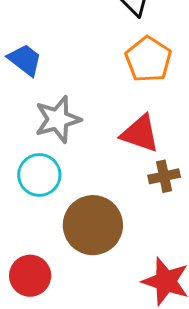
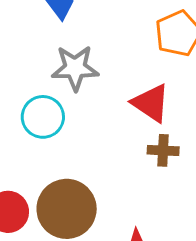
brown circle: (93, 225) -> (67, 209), moved

